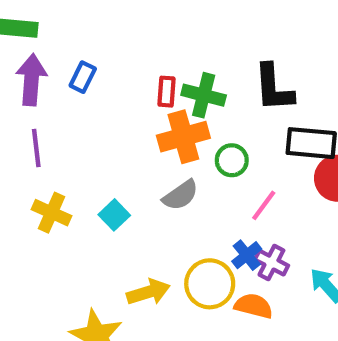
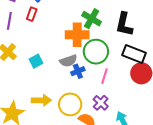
red rectangle: (166, 92) -> (32, 14), moved
green circle: (232, 160) -> (96, 52), size x1.6
pink line: (264, 205) -> (105, 76), turned -35
blue cross: (247, 255) -> (78, 71), moved

